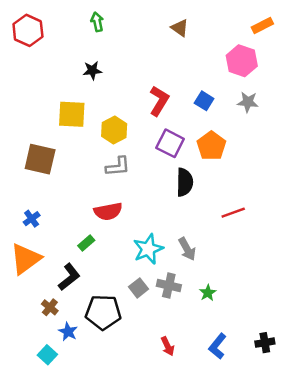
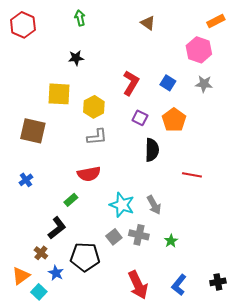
purple square: (170, 143) -> (140, 118), size x0.7
red line: (233, 213) -> (192, 175), turned 30
cyan star: (148, 249) -> (122, 205), turned -30
orange triangle: (26, 259) -> (21, 276), moved, size x0.7
red arrow: (168, 346) -> (138, 285), size x1.8

